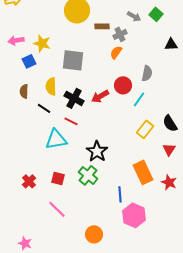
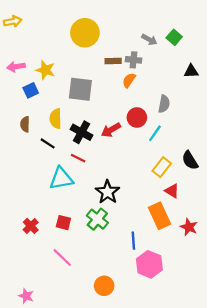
brown rectangle: (102, 26) -> (113, 61), moved
gray cross: (120, 34) -> (133, 60), turned 32
red triangle: (169, 149) -> (172, 191), moved, turned -32

